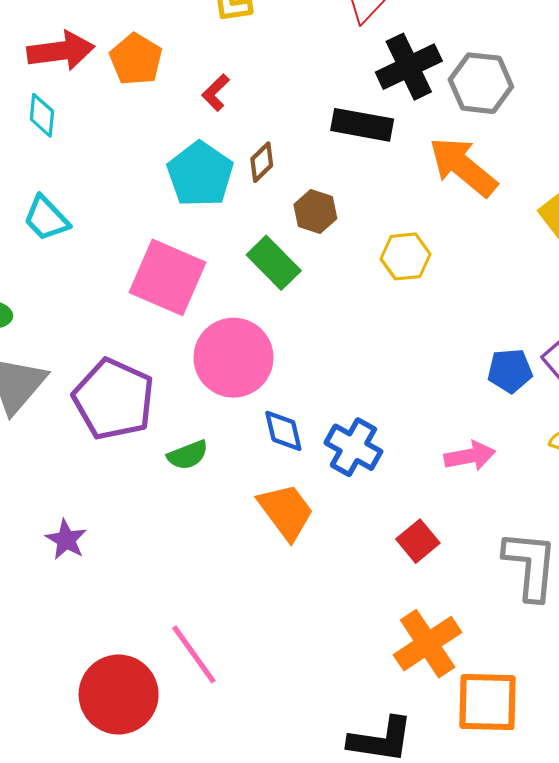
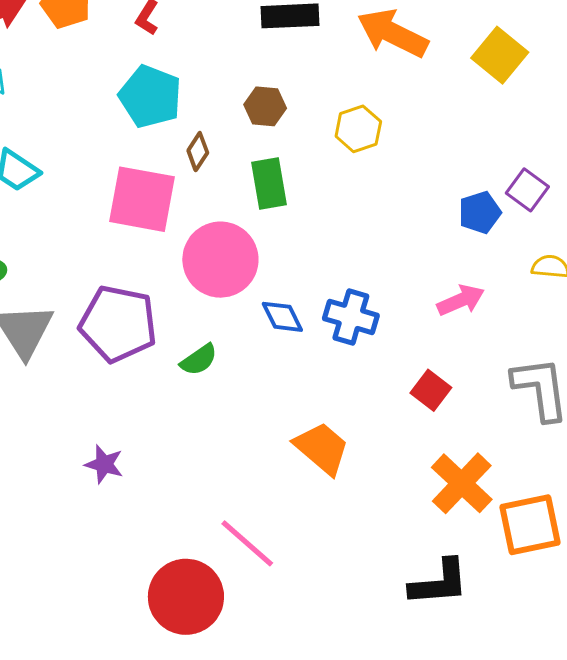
brown diamond: (262, 162) -> (198, 151), moved
green rectangle: (274, 263) -> (269, 183), moved, turned 48
orange trapezoid: (286, 511) -> (322, 448), moved

